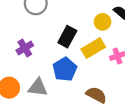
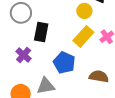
black rectangle: (67, 37) -> (41, 32), moved

